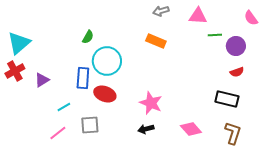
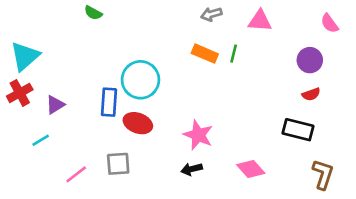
green line: (215, 35) -> (234, 54), moved, turned -72
green semicircle: (88, 37) -> (93, 13), moved, turned 88
cyan line: (64, 107) -> (41, 140), moved
brown L-shape: (233, 133) -> (323, 174), moved

